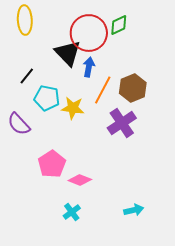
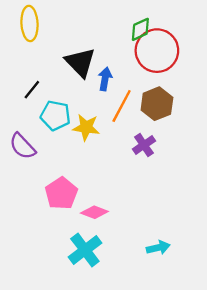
red circle: (89, 33) -> (157, 51), moved
purple cross: (122, 123) -> (144, 145), size x0.7
cyan cross: (72, 212) -> (85, 250), size x1.6

